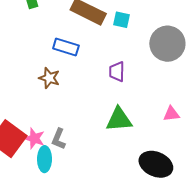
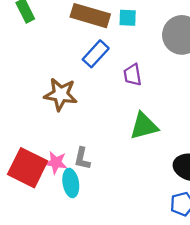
blue rectangle: (66, 47) -> (96, 54), moved, turned -55
brown star: (49, 78) -> (61, 94), size x1.4

